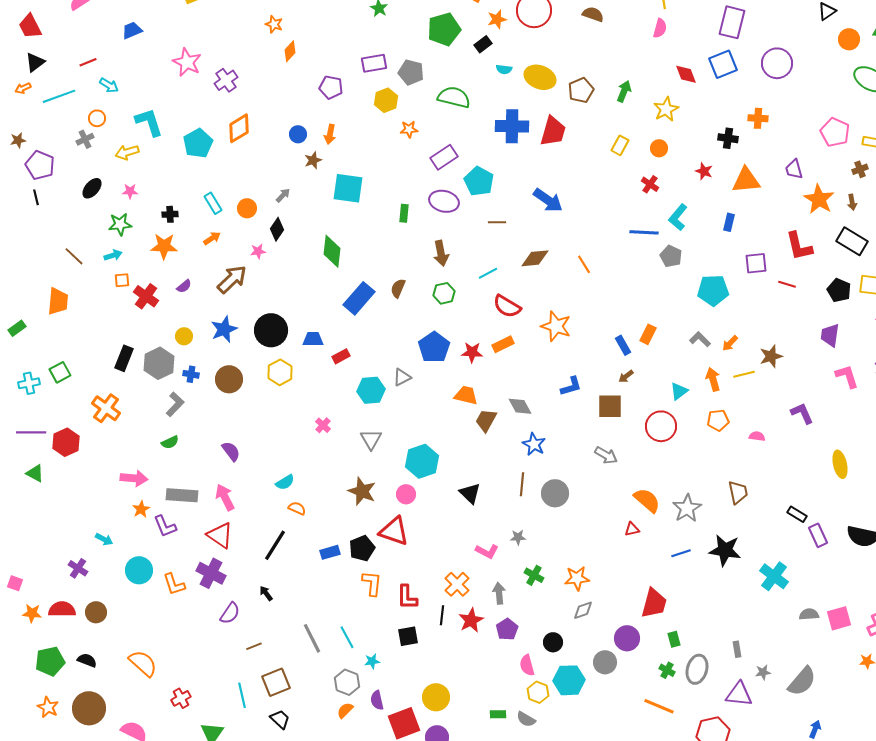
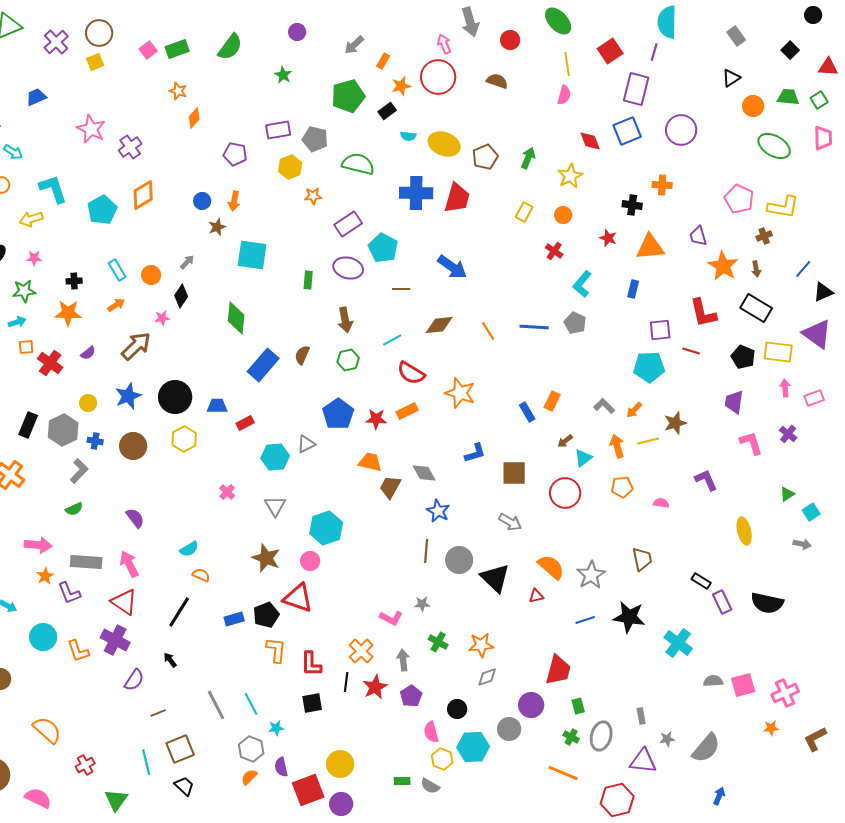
blue line: (644, 232) -> (534, 327), moved
cyan pentagon: (713, 290) -> (649, 367), moved
brown arrow: (626, 376) -> (565, 441), moved
black triangle: (470, 493) -> (495, 578), moved, size x1.4

